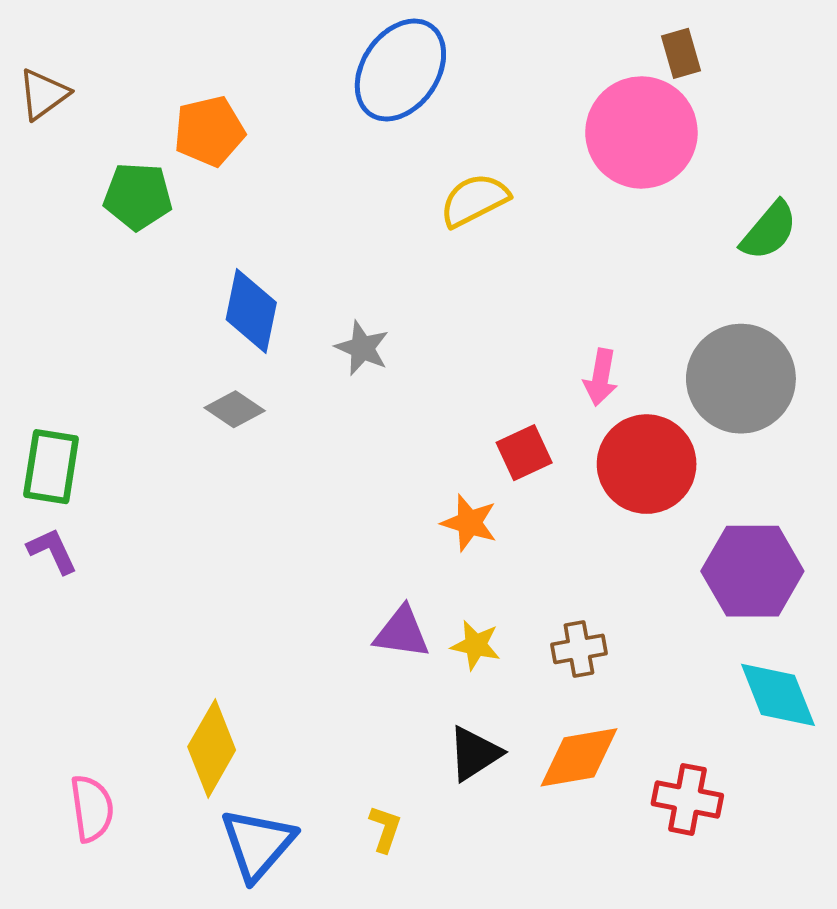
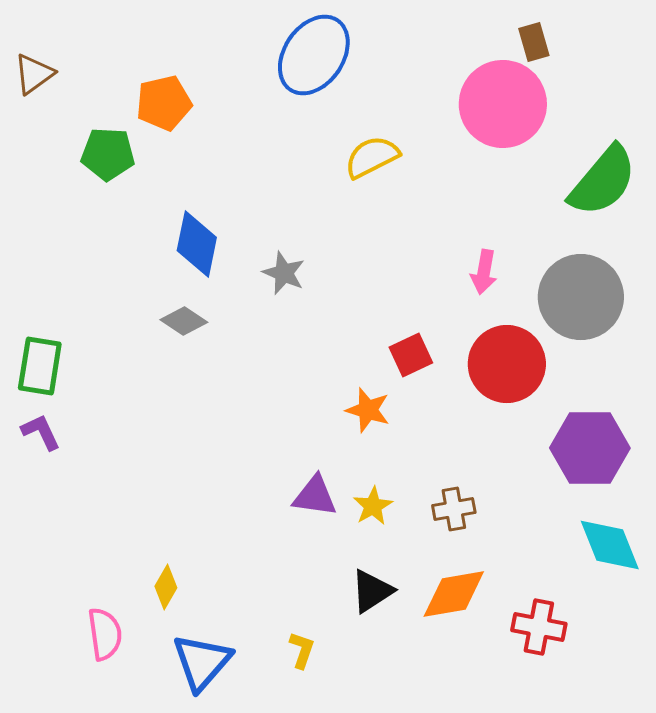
green semicircle: (769, 231) -> (603, 181), size x1.5
pink arrow: (601, 377) -> (484, 272), moved
yellow star: (476, 645) -> (373, 506), turned 30
yellow diamond: (212, 748) -> (166, 587), size x0.6
pink semicircle: (92, 808) -> (105, 634), moved

